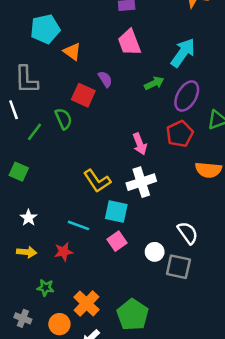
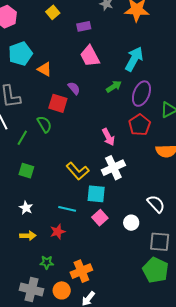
green square: (19, 172) -> (26, 171), moved
gray square: (178, 267) -> (160, 242), moved
orange cross: (86, 303) -> (81, 271), turned 30
green pentagon: (133, 315) -> (155, 270), moved
gray cross: (23, 318) -> (32, 290), size x1.6

